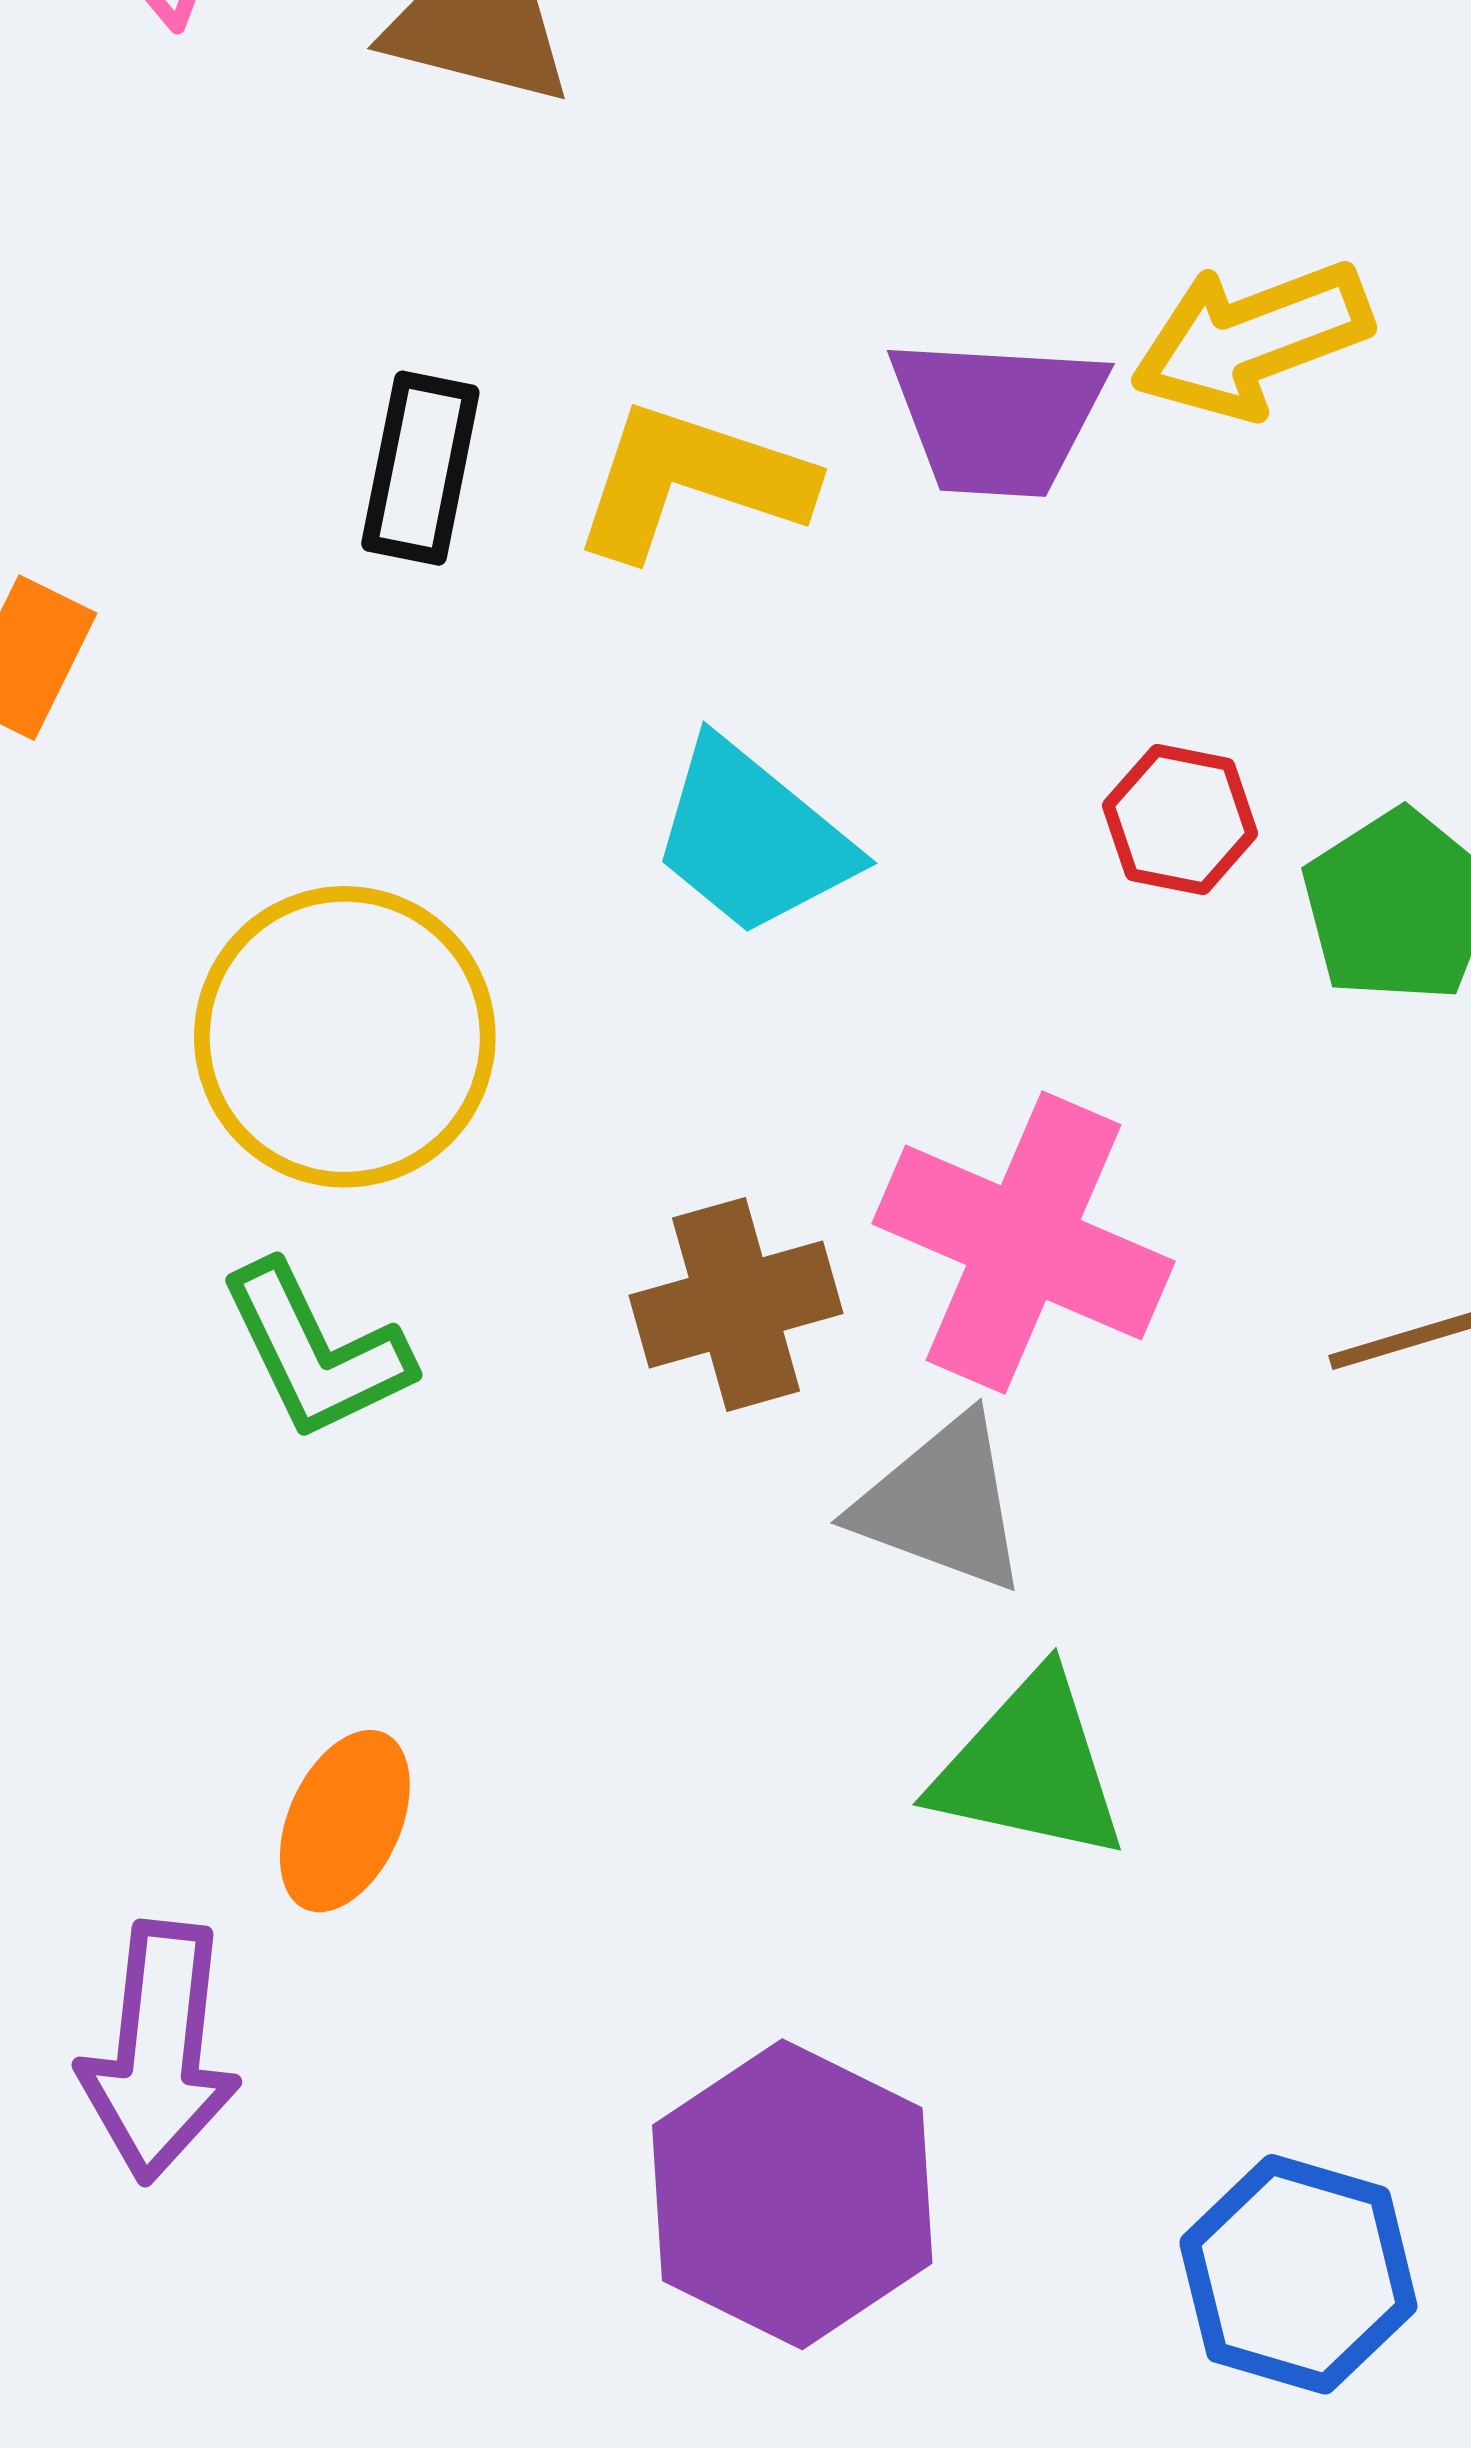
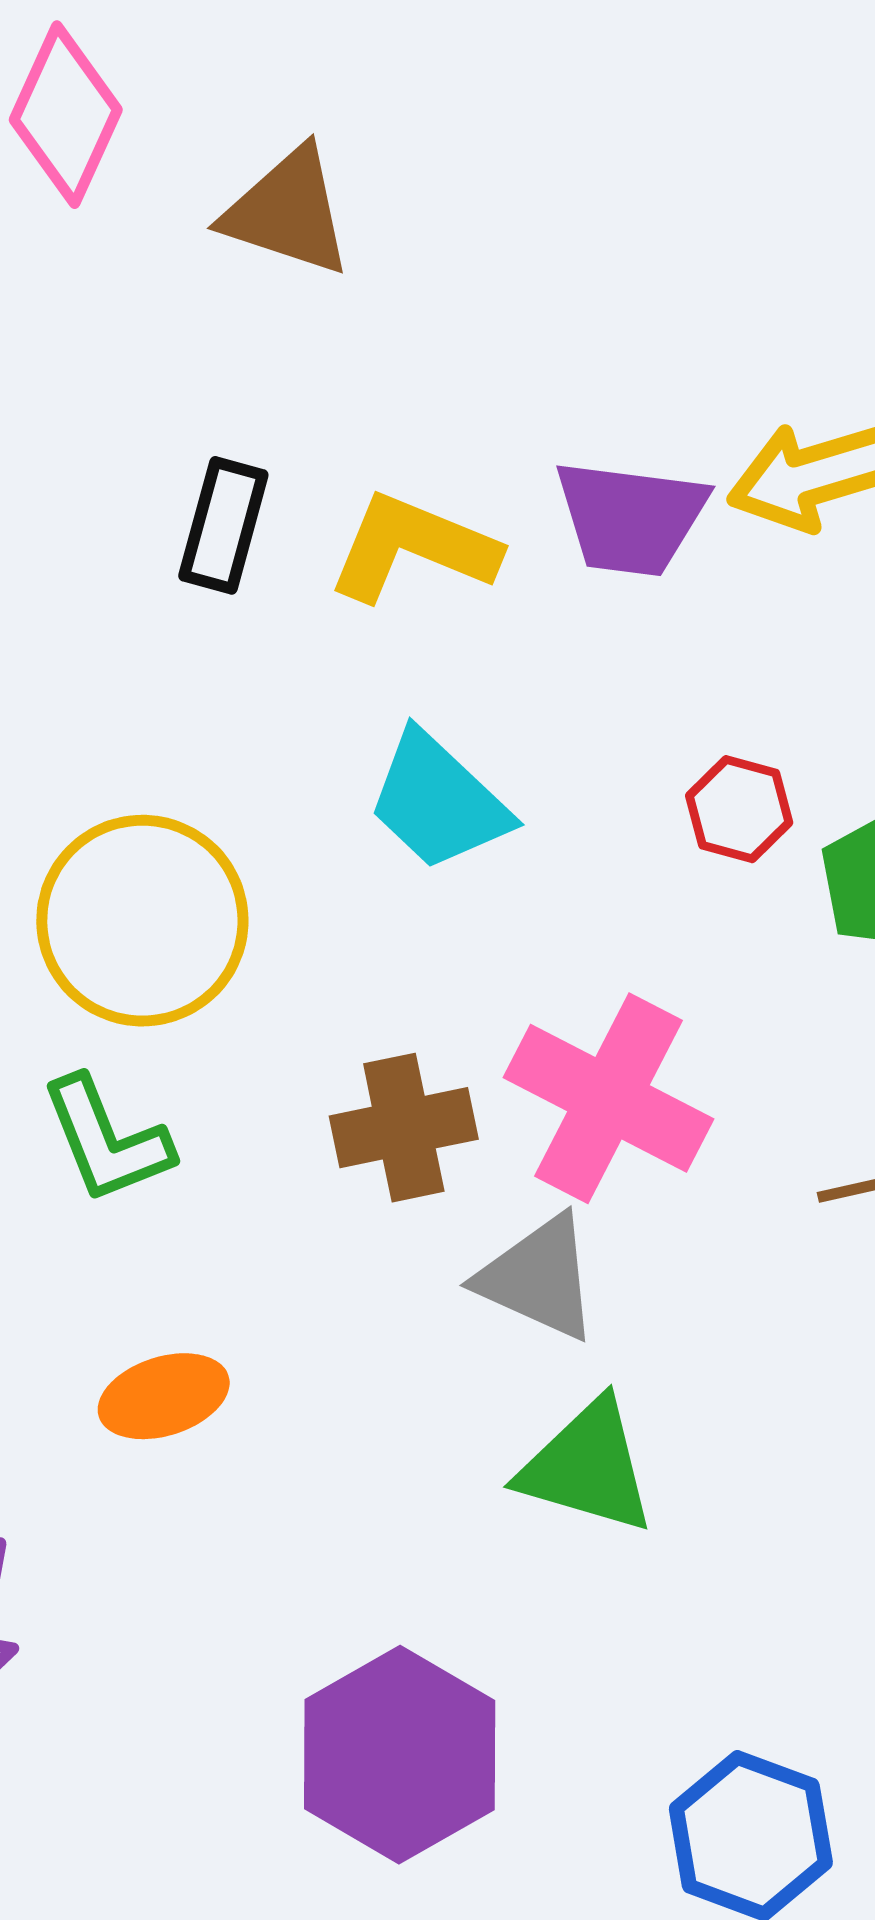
orange ellipse: (345, 1821) -> (164, 1396), moved, turned 44

